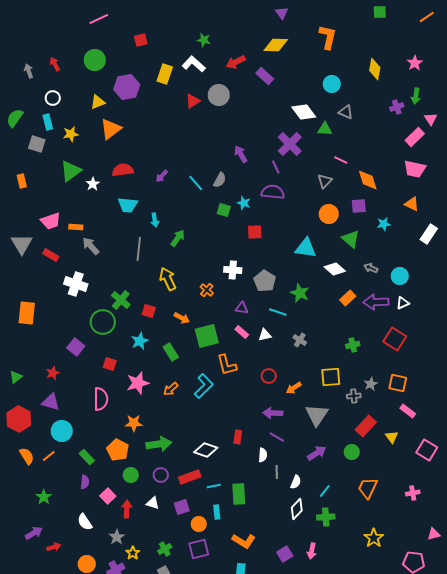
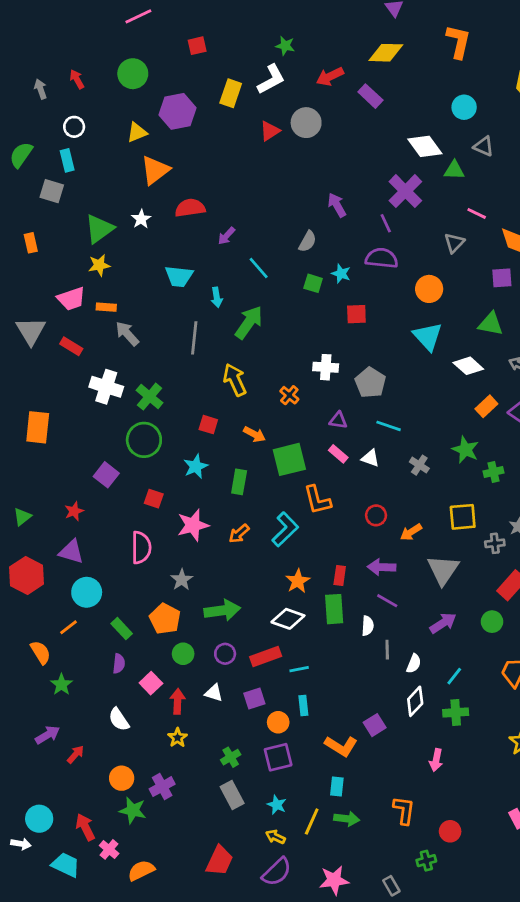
white L-shape: (194, 64) -> (271, 79), turned 110
yellow star: (71, 134) -> (99, 265), moved
red semicircle: (123, 170) -> (190, 208), moved
cyan line: (196, 183) -> (259, 268), moved
white star: (93, 184) -> (141, 219), moved
orange circle: (329, 214) -> (429, 289), moved
green arrow: (178, 238) -> (249, 322), size x1.4
green triangle: (351, 239) -> (491, 324), turned -30
cyan triangle: (306, 248) -> (428, 336), turned 40
green star: (300, 293) -> (465, 450), moved
green cross: (121, 300) -> (150, 397), moved
white triangle: (265, 335) -> (370, 458), turned 32
green rectangle: (171, 352) -> (239, 482), turned 42
orange star: (134, 423) -> (298, 581), moved, turned -30
red rectangle: (238, 437) -> (340, 575), moved
orange semicircle: (27, 456) -> (41, 652), moved
green rectangle: (239, 494) -> (334, 609), moved
gray star: (117, 537) -> (182, 580), moved
red arrow: (54, 547) -> (75, 754), turned -32
yellow star: (133, 553) -> (178, 738), moved
purple square: (285, 554) -> (375, 725), moved

